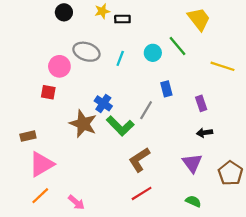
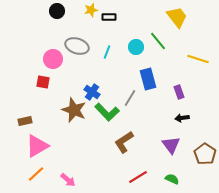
blue rectangle: (166, 89) -> (148, 79), size x1.5
red line: (142, 193) -> (138, 177), moved

